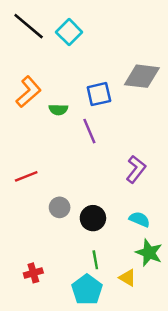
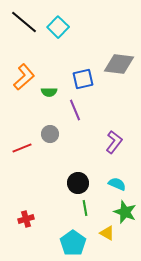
gray circle: (60, 207) -> (50, 134), moved
green line: (95, 260) -> (85, 208), moved
red cross: (33, 273) -> (26, 219), moved

